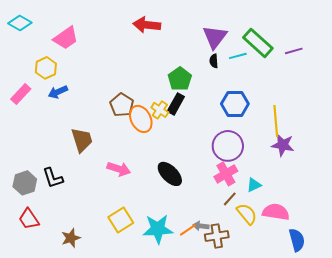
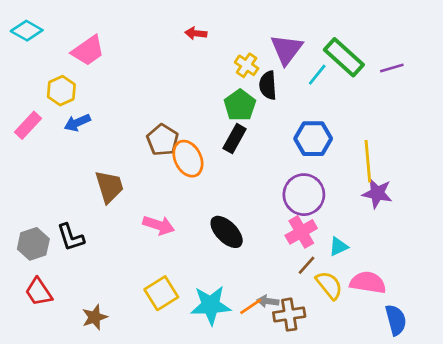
red arrow: (147, 25) -> (196, 33), size x0.6
cyan line: (238, 56) -> (317, 75), turned -36
black semicircle: (214, 61) -> (268, 85), moved, size x1.5
yellow cross: (160, 110) -> (247, 65), moved

